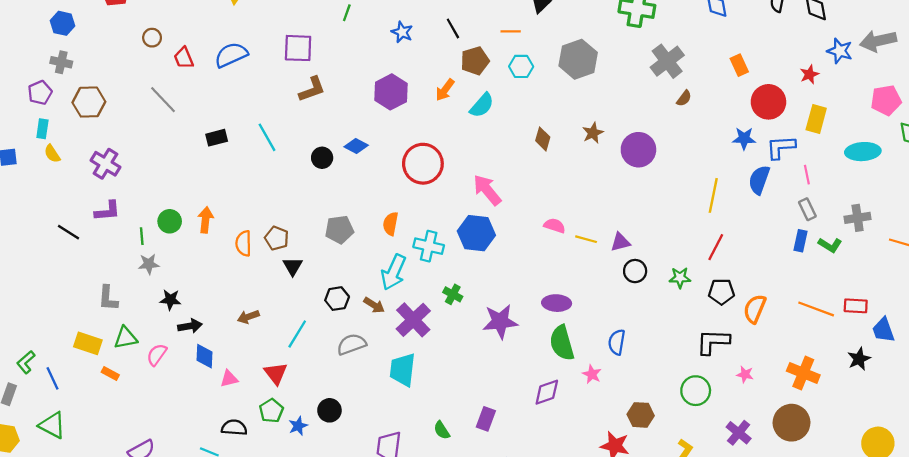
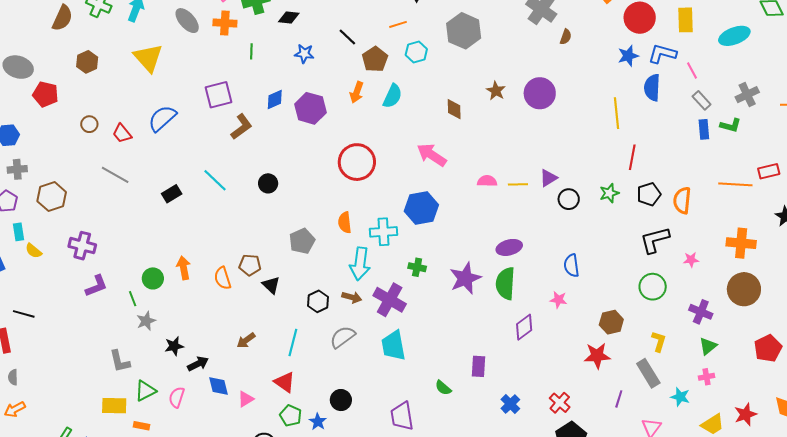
blue diamond: (356, 146) -> (275, 99), moved, turned -35
blue L-shape: (781, 147) -> (662, 54), turned 36
pink arrow: (487, 190) -> (432, 155), moved
black line: (69, 232) -> (24, 314), moved
green semicircle: (562, 343) -> (505, 283), moved, turned 36

